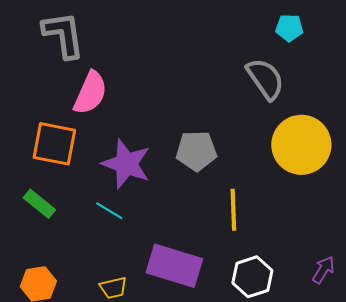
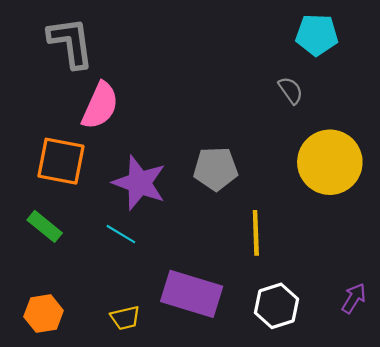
cyan pentagon: (289, 28) -> (317, 35), size x1.4
gray semicircle: (265, 79) -> (291, 90), size x0.6

